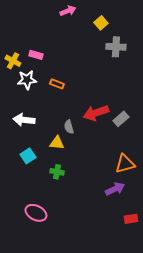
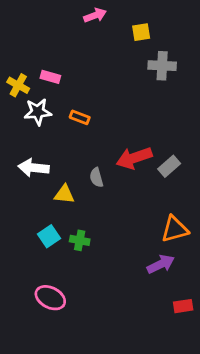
yellow square: (101, 23) -> (141, 32), turned 32
yellow triangle: (57, 143) -> (64, 194), moved
cyan square: (28, 156) -> (49, 236), moved

